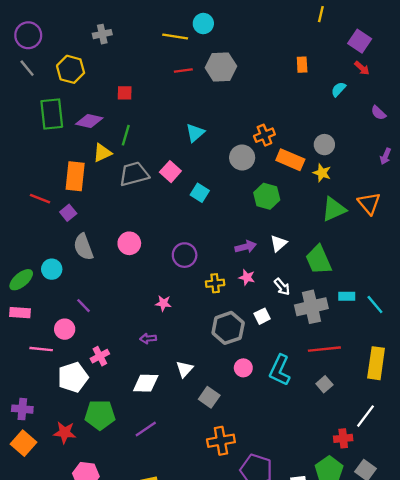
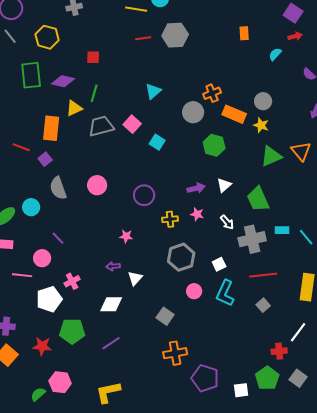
red arrow: (362, 68) -> (295, 36), turned -56
white square: (262, 316) -> (219, 264), moved
white triangle: (185, 369) -> (135, 278), moved

